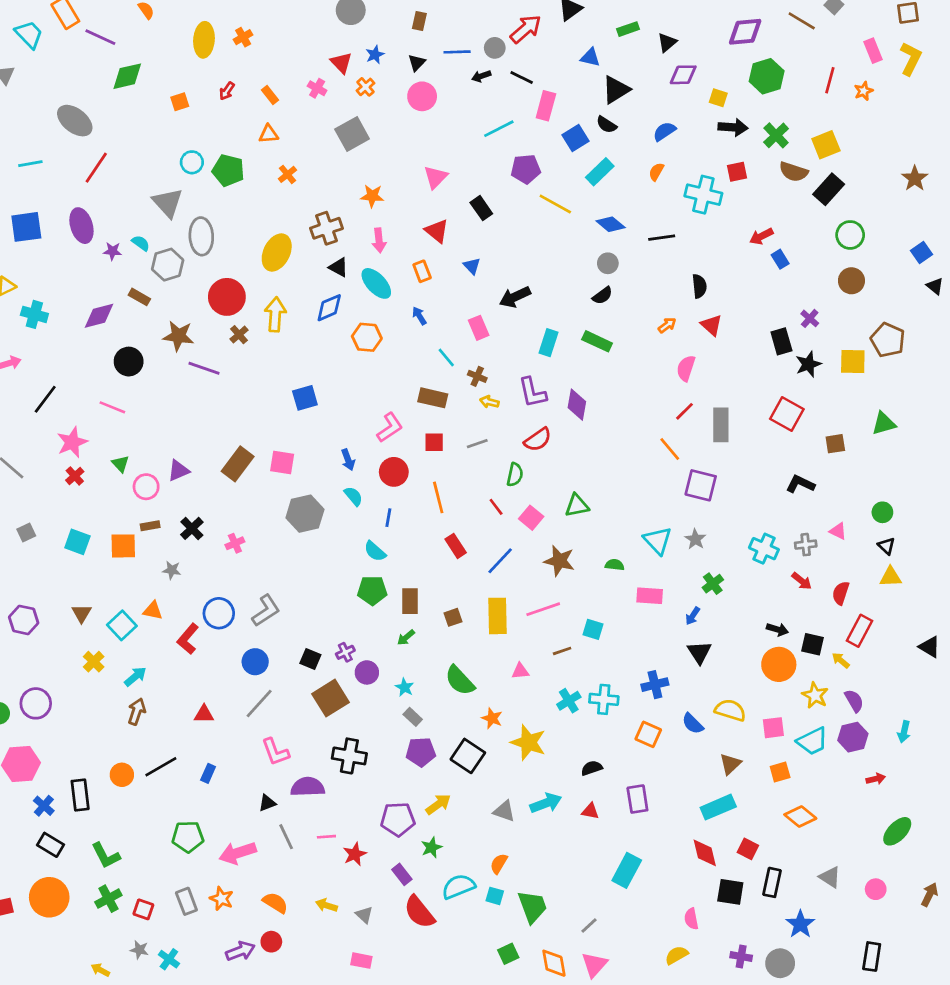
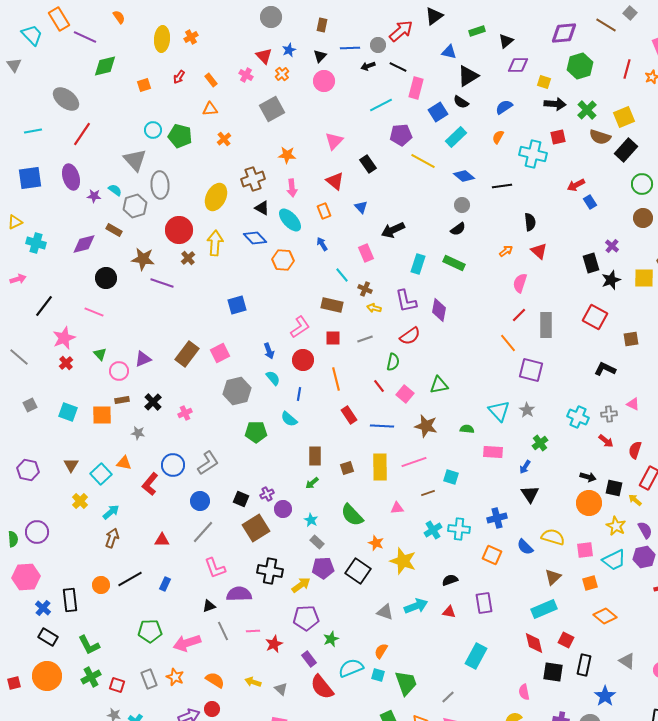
blue diamond: (329, 308) -> (255, 238), turned 70
pink square: (282, 462) -> (220, 353), turned -36
blue line: (500, 561) -> (382, 426), turned 50
green pentagon: (372, 590) -> (256, 432), moved
yellow arrow: (438, 804) -> (301, 585), moved

